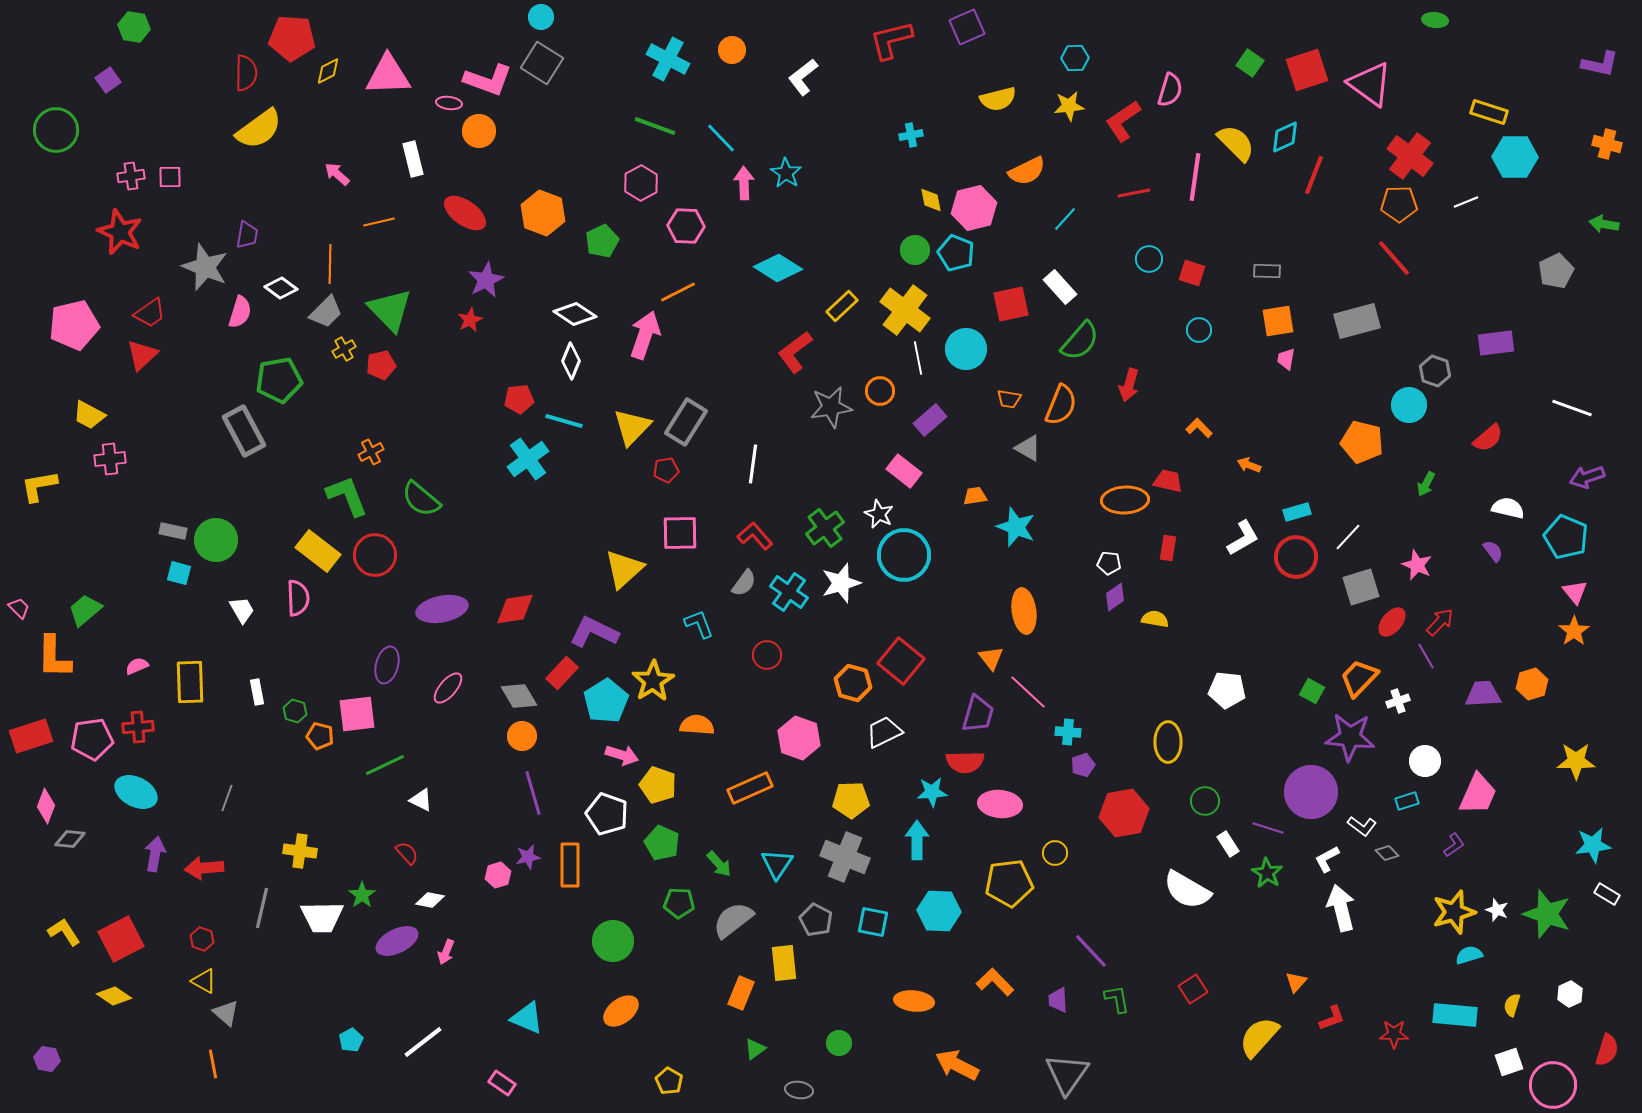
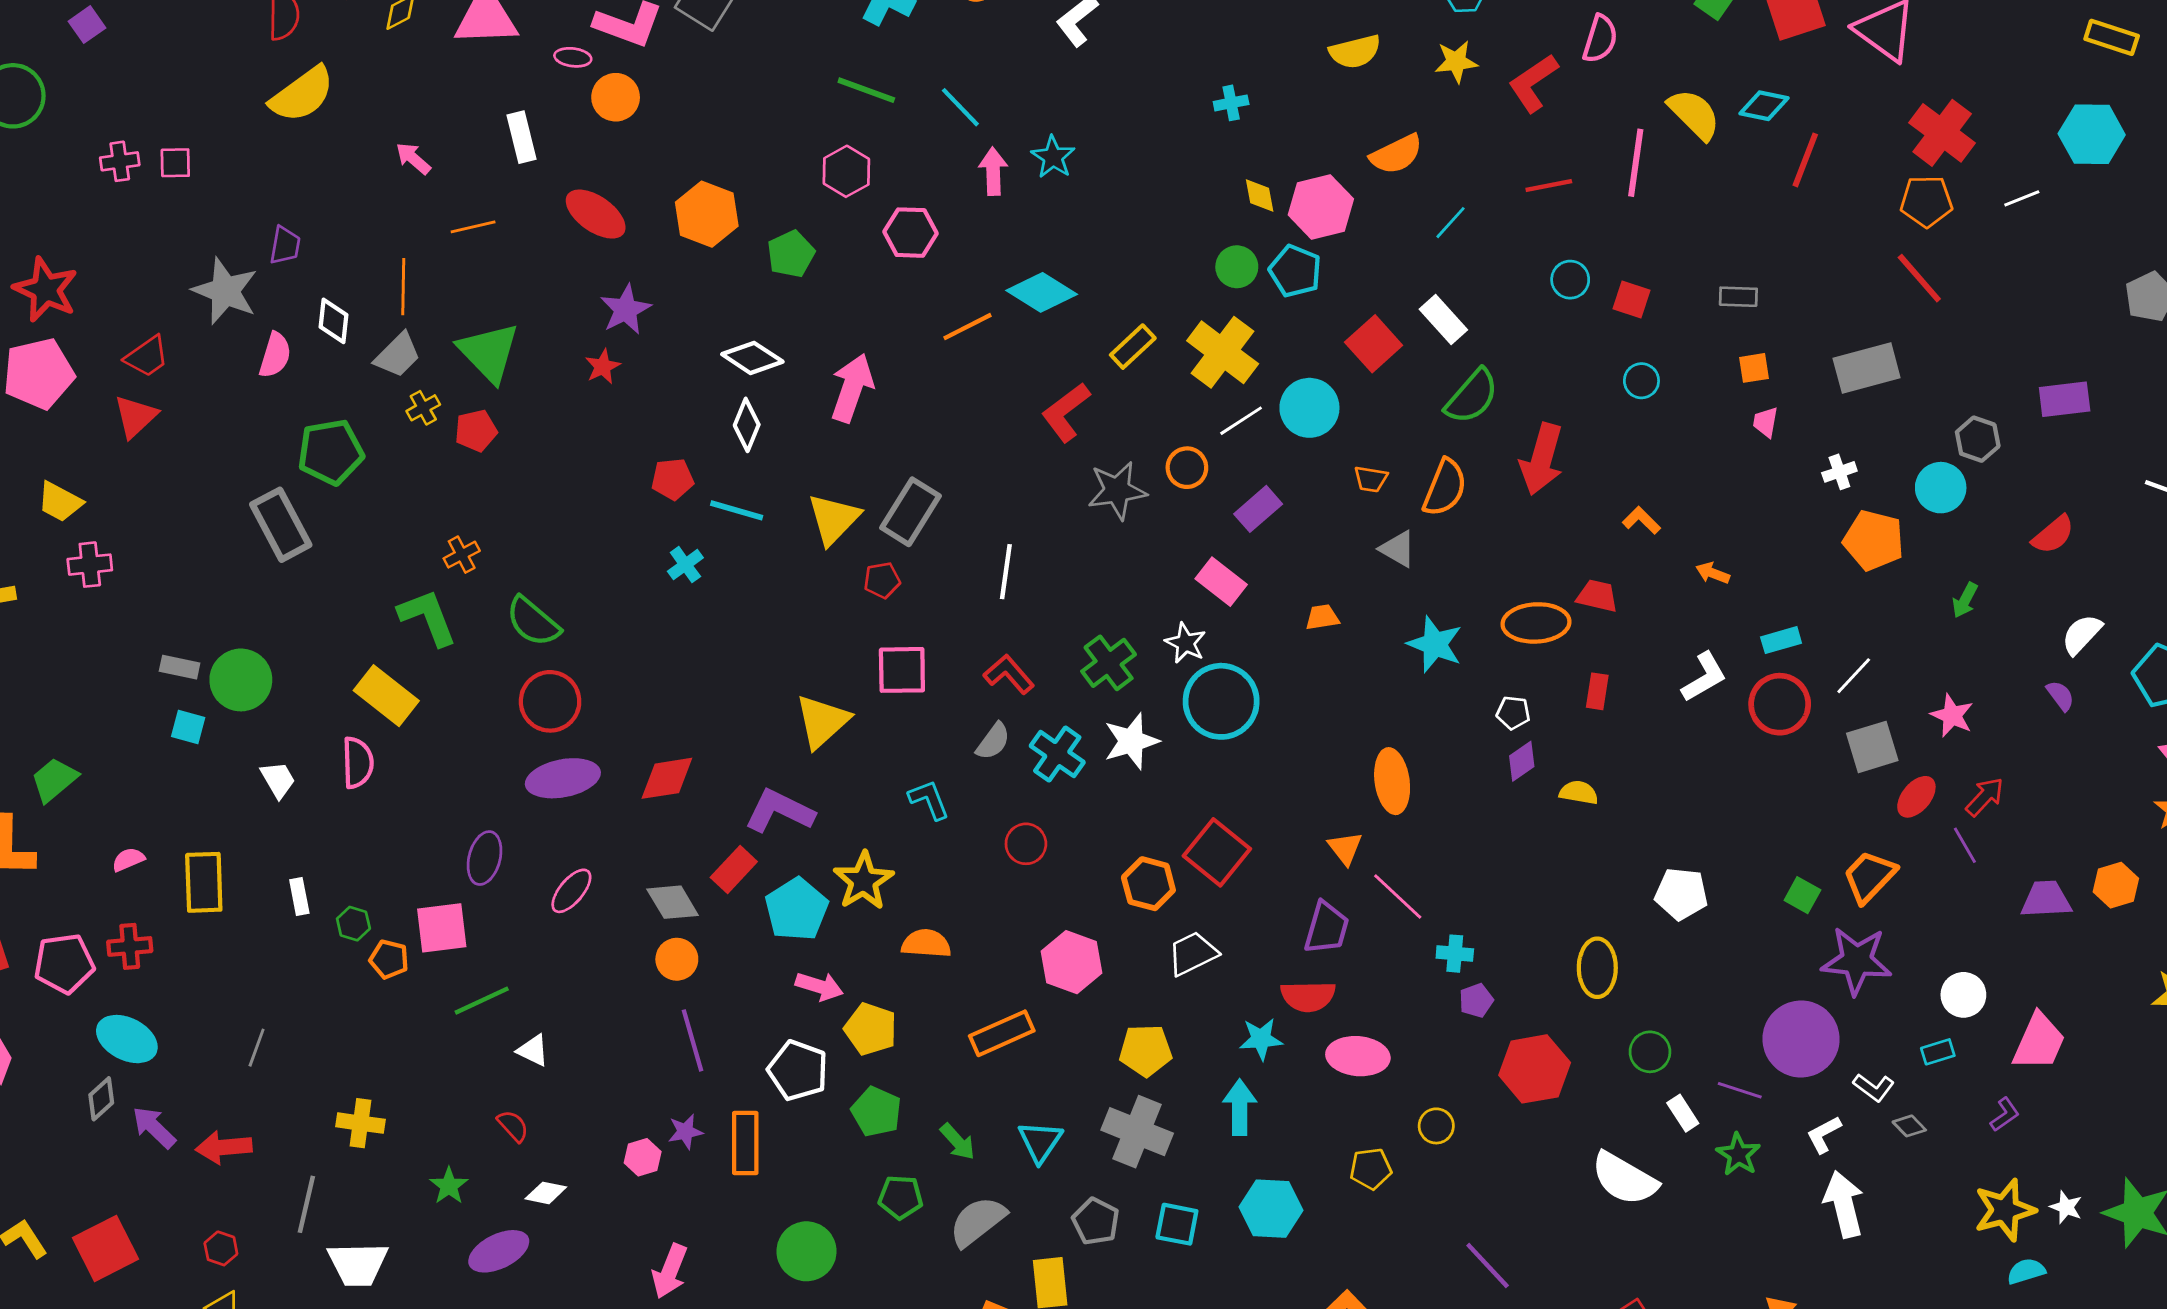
yellow rectangle: (1489, 112) -> (2112, 37), moved
cyan diamond: (1285, 137) -> (1764, 106), turned 36
red star: (120, 232) -> (46, 290), moved
white diamond: (281, 288) -> (333, 321), turned 60
orange line: (678, 292) -> (968, 327), moved
red square: (1011, 304) -> (1374, 344), turned -30
orange square: (1278, 321) -> (1754, 368), size x0.7
white line: (918, 358) -> (1241, 421), turned 68
red arrow: (1129, 385) -> (1542, 459), size x1.5
cyan cross: (528, 459) -> (685, 565), size x0.6
white semicircle: (1508, 508) -> (2082, 634), turned -60
cyan star: (1016, 527) -> (1435, 644), moved
red circle: (375, 555) -> (550, 701), moved
white cross: (1398, 701) -> (1839, 472), moved
gray diamond: (70, 839) -> (101, 1099), moved, turned -48
purple arrow: (155, 854) -> (154, 1127), turned -56
yellow pentagon: (1009, 883) -> (1371, 1169), size x0.6
white trapezoid: (322, 917) -> (358, 1264), moved
pink arrow: (446, 952) -> (670, 1271), moved, size x1.5

